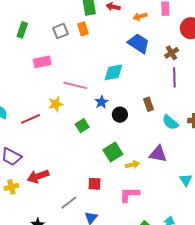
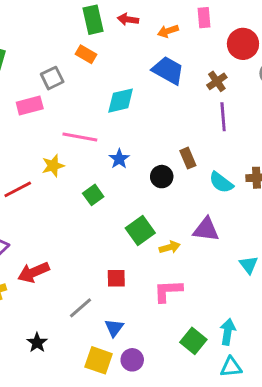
orange rectangle: (83, 29) -> (86, 54), turned -40
gray square: (60, 31) -> (52, 78), moved
cyan diamond: (113, 72) -> (121, 101), moved
black circle: (120, 115) -> (162, 177), moved

